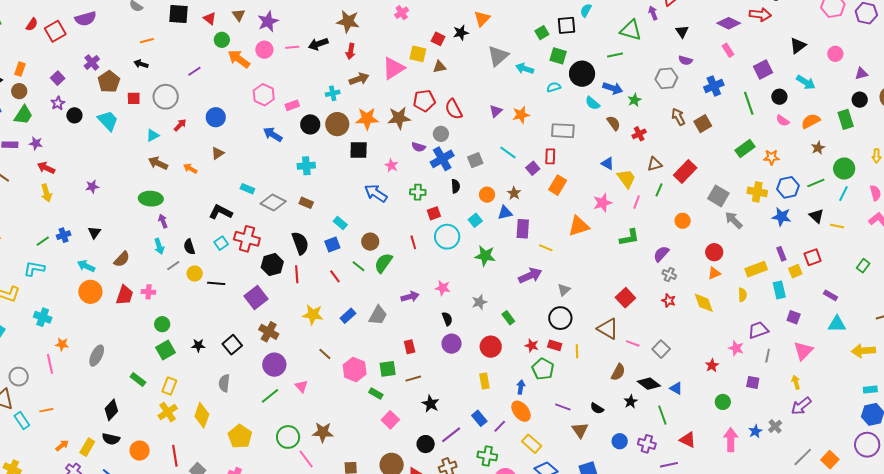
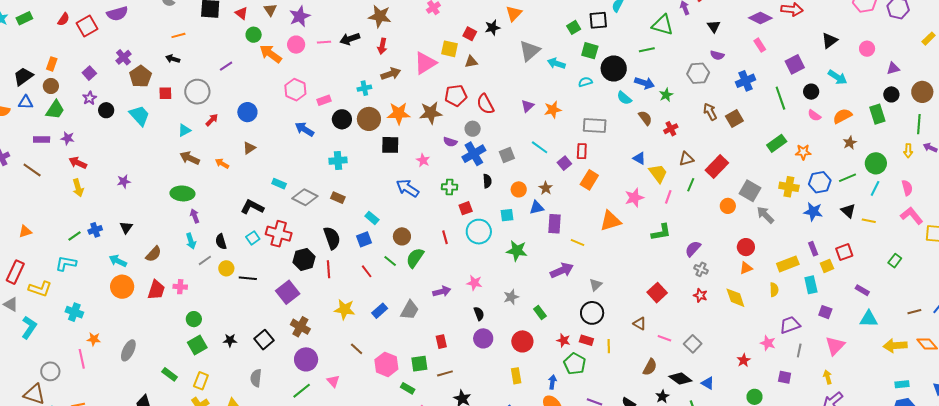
cyan square: (475, 220) -> (507, 215), turned 32
orange circle: (683, 221) -> (728, 206), moved
brown triangle: (608, 329) -> (640, 324), size x0.6

